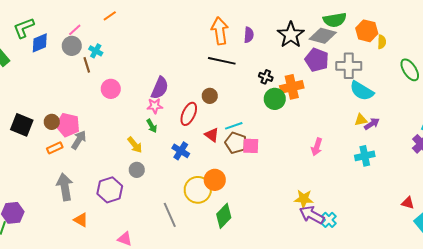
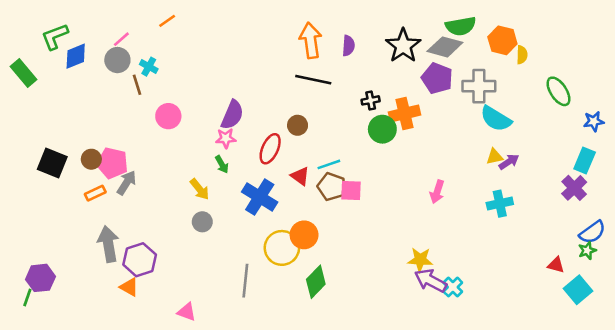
black cross: (266, 77) -> (371, 100), turned -32
blue cross: (181, 151) -> (260, 197), size x1.5
purple hexagon: (110, 190) -> (140, 260), moved
gray line: (170, 215) -> (245, 281), turned 30

